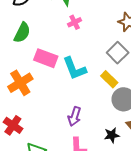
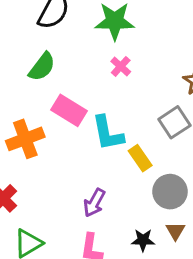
pink cross: (75, 22) -> (121, 66), turned -32
yellow rectangle: (109, 79) -> (140, 158), moved

